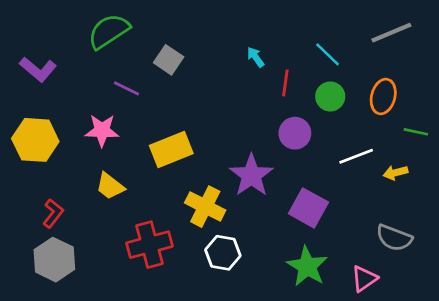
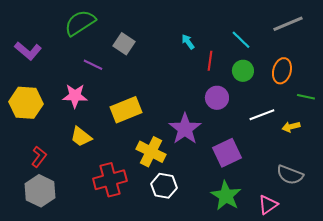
purple square: (308, 208) -> (227, 153), turned 36

